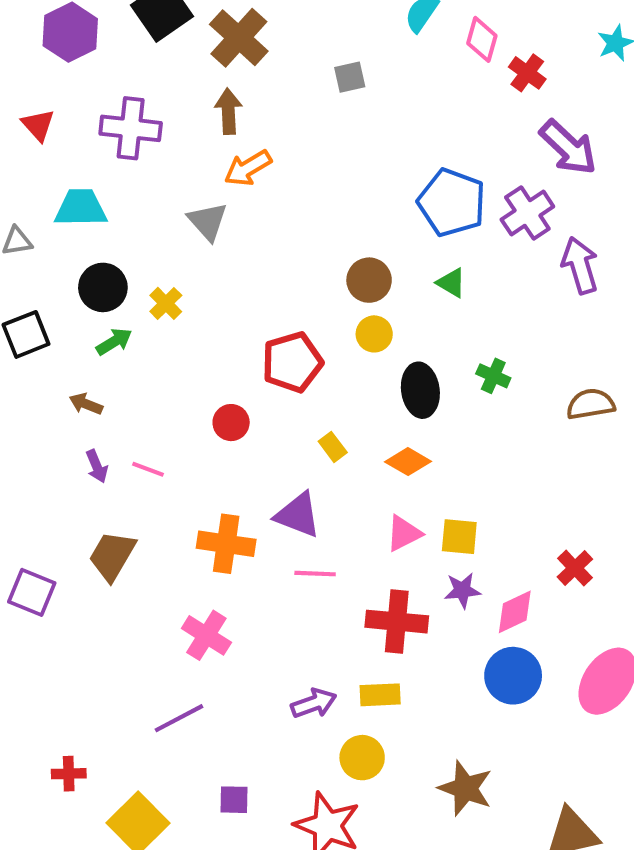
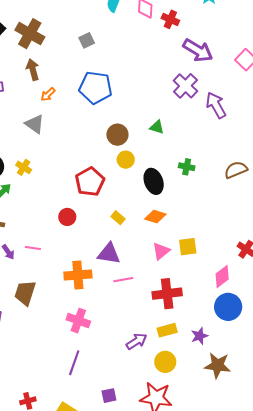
orange arrow: (248, 168) -> (48, 94), size x0.7
blue pentagon: (452, 202) -> (96, 88), moved
purple star: (462, 590) -> (199, 336), moved
purple line: (179, 718) -> (74, 363), turned -30

